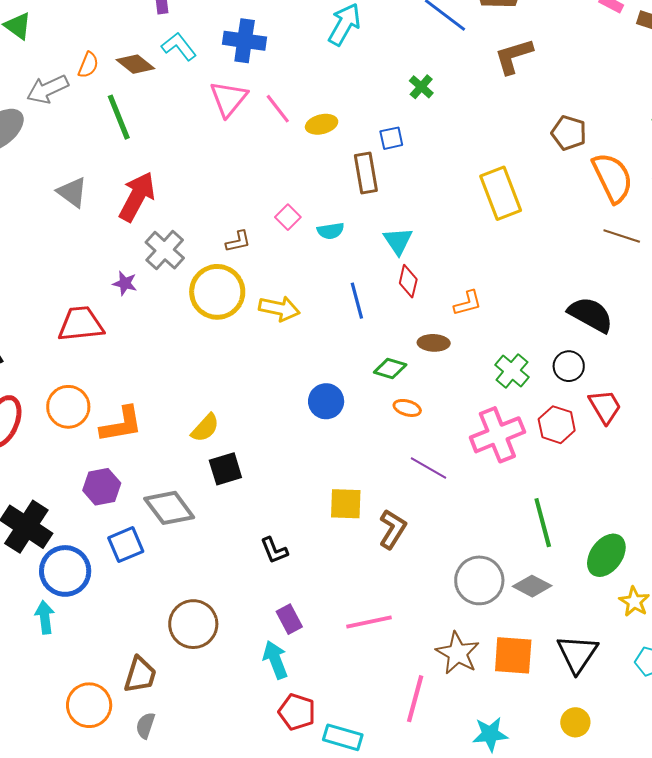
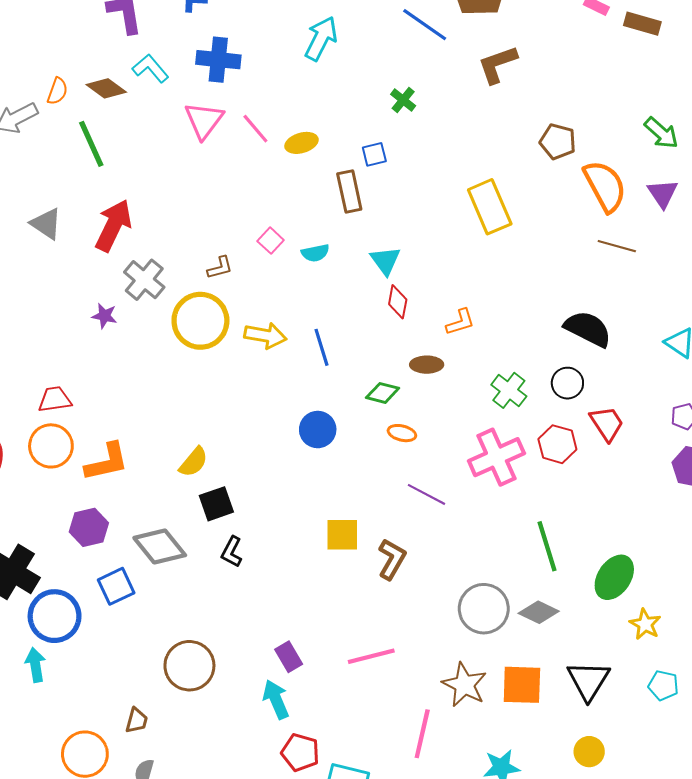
blue line: (357, 301) -> (322, 347), moved
red trapezoid: (81, 324) -> (55, 399), moved, size x0.7
black L-shape: (274, 550) -> (232, 552), moved, turned 52
brown trapezoid: (140, 675) -> (137, 720), size x0.7

